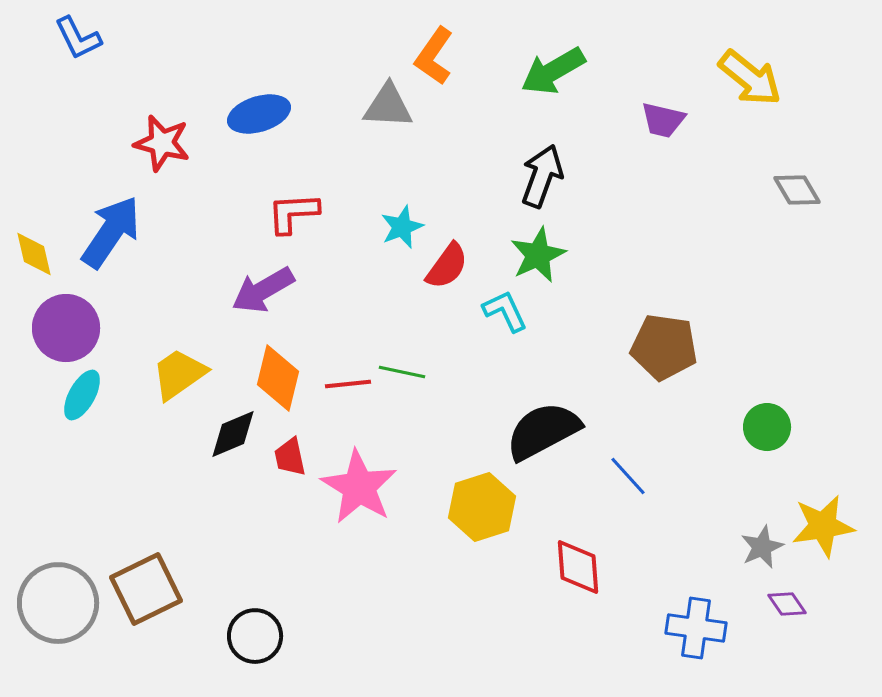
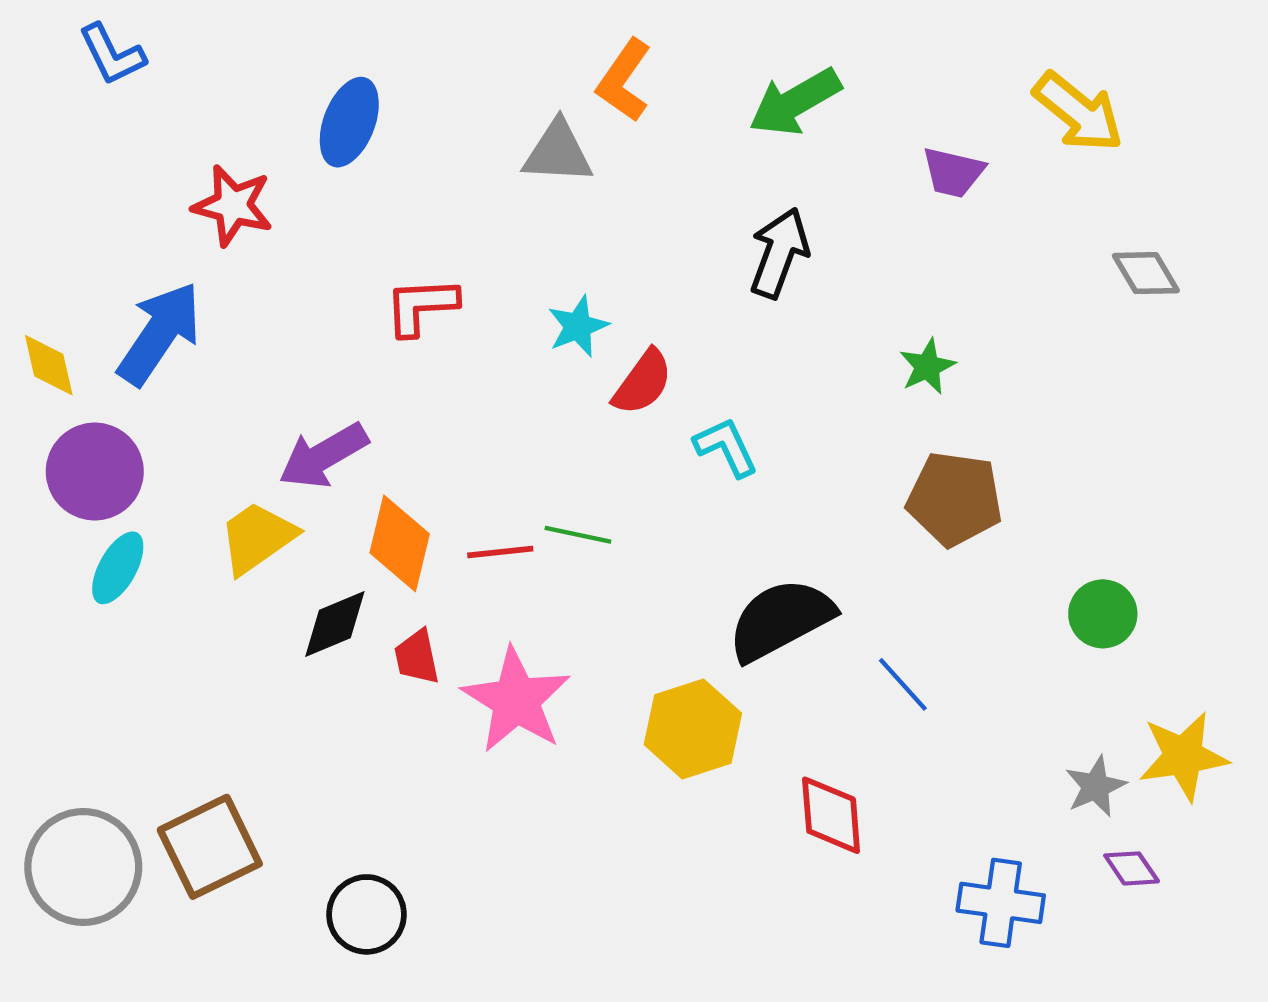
blue ellipse: (259, 114) -> (349, 122), moved, turned -52
green star: (538, 255) -> (927, 367), moved, size x0.7
purple arrow: (263, 290) -> (323, 456), moved

